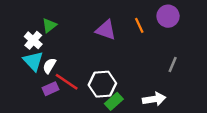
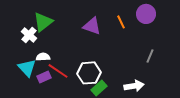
green triangle: (49, 25) -> (43, 22), size x1.5
cyan triangle: (33, 61) -> (27, 68), moved
white semicircle: (49, 66) -> (43, 57), turned 56

